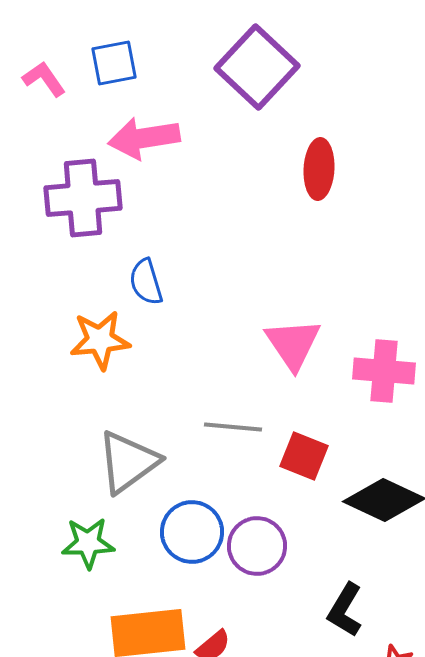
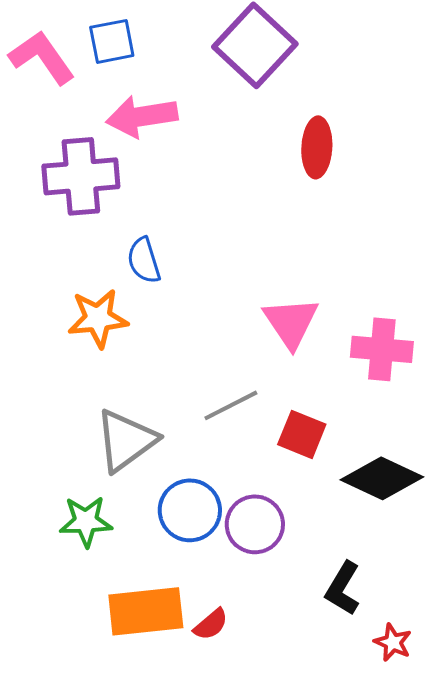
pink L-shape: (44, 79) -> (42, 57), size x1.5
gray line: (233, 427) -> (231, 405), turned -32

